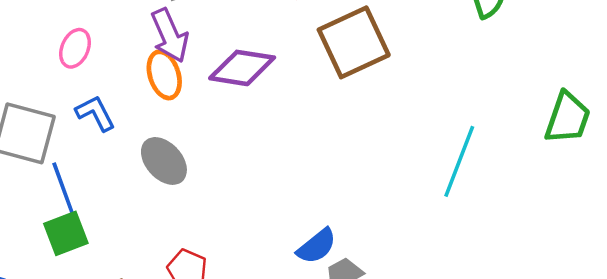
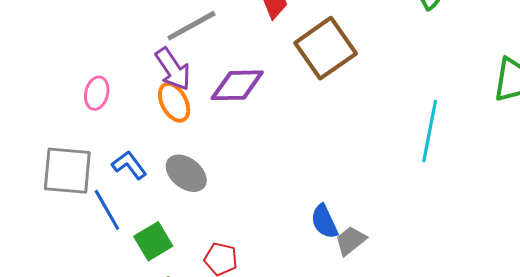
blue L-shape: (95, 113) -> (129, 165), moved
green square: (66, 233) -> (153, 241), moved
blue semicircle: (317, 246) -> (324, 221), turned 114

